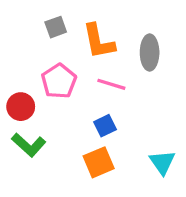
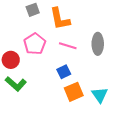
gray ellipse: (150, 53) -> (98, 44), moved
orange square: (99, 162) -> (74, 92), moved

